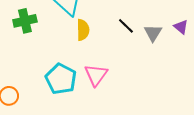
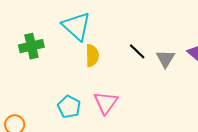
cyan pentagon: (61, 79) -> (69, 107), size x0.7

